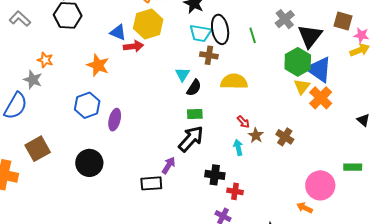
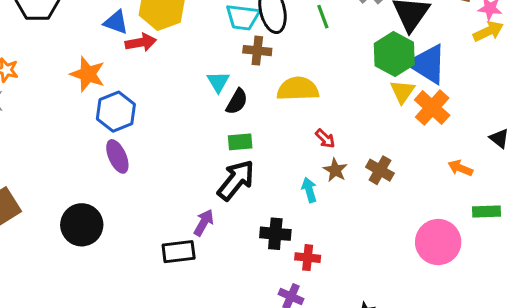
blue hexagon: (87, 105) -> (116, 112), moved
purple ellipse: (115, 120) -> (117, 156), turned -35
red arrow: (243, 122) -> (325, 139), moved
orange arrow: (305, 208) -> (460, 168), moved

